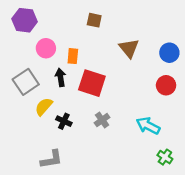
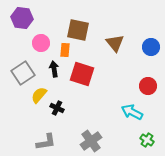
brown square: (94, 20) -> (78, 30), moved, size x1.6
red circle: (166, 85) -> (148, 86), moved
gray cross: (102, 120) -> (91, 141), moved, size x1.5

